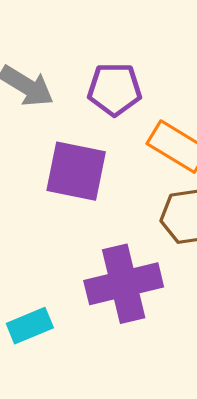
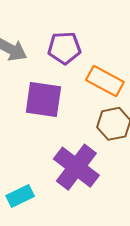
purple cross: (124, 284) -> (76, 167), turned -36

